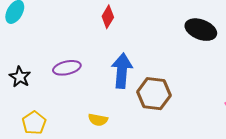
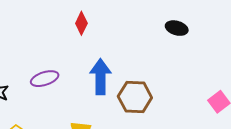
black ellipse: (201, 30) -> (177, 28), size x0.7

